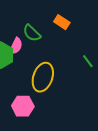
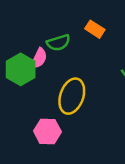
green semicircle: (32, 33) -> (58, 43), turned -60

